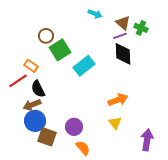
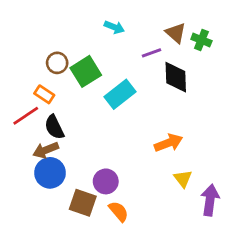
cyan arrow: (95, 14) -> (114, 27), moved
brown circle: (46, 36) -> (57, 63), moved
purple line: (120, 36) -> (151, 53), moved
yellow triangle: (115, 123) -> (183, 179), moved
brown square: (47, 137) -> (83, 203), moved

